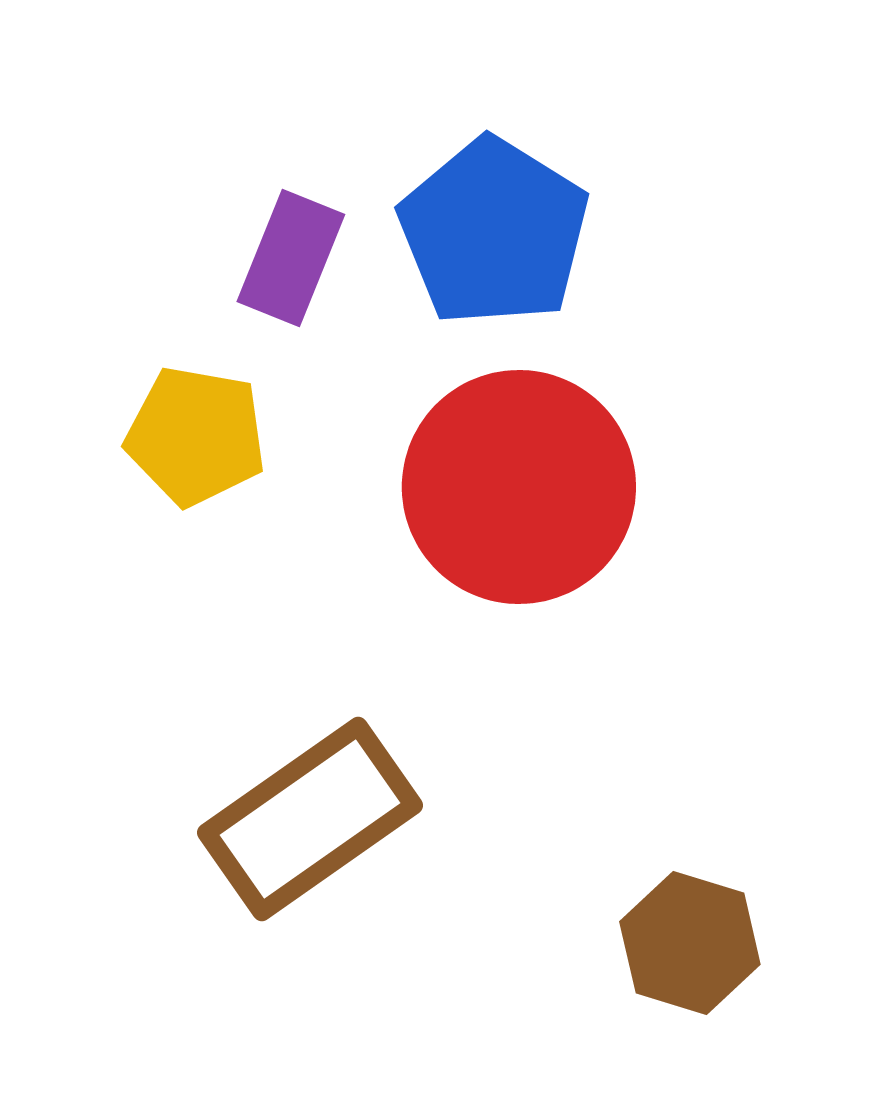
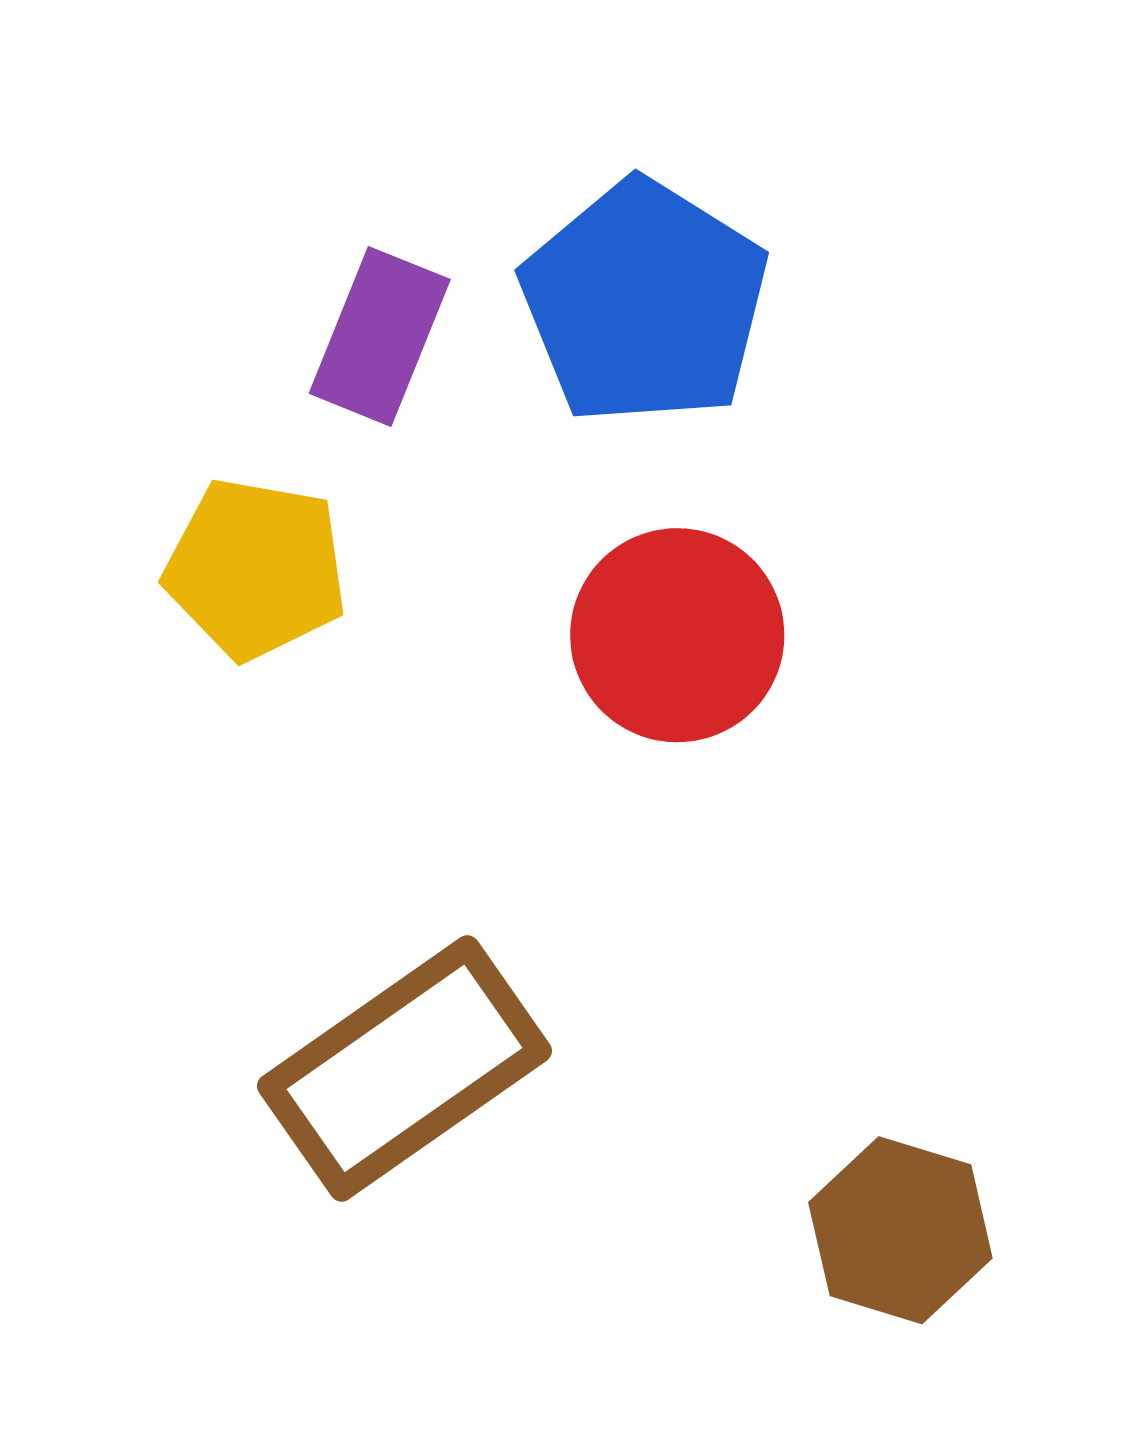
red circle: (519, 487) -> (677, 635), size x0.7

